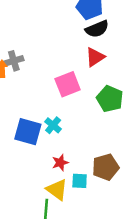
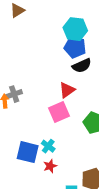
red triangle: (95, 57) -> (67, 90), moved
red star: (60, 163) -> (50, 166), moved

